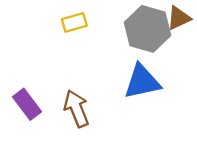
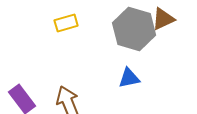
blue triangle: (142, 82) -> (129, 78), size x0.6

